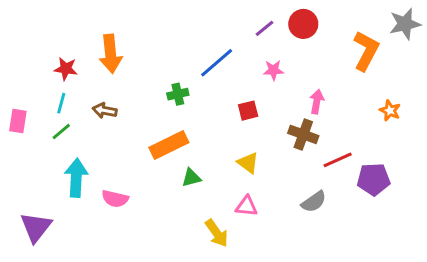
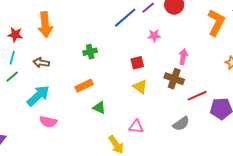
blue line: (217, 63) -> (125, 18), moved
orange rectangle: (169, 145) -> (84, 86), size x0.7
yellow triangle: (248, 163) -> (140, 87), moved
cyan arrow: (76, 178) -> (38, 96), moved, turned 45
green triangle: (191, 178) -> (99, 108), turned 40

